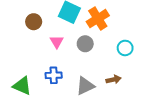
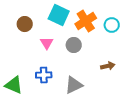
cyan circle: (125, 48) -> (112, 25), moved
brown arrow: (114, 80) -> (108, 66), moved

